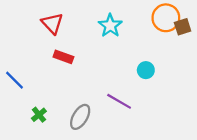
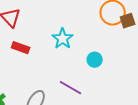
cyan star: (110, 26) -> (63, 39), moved

